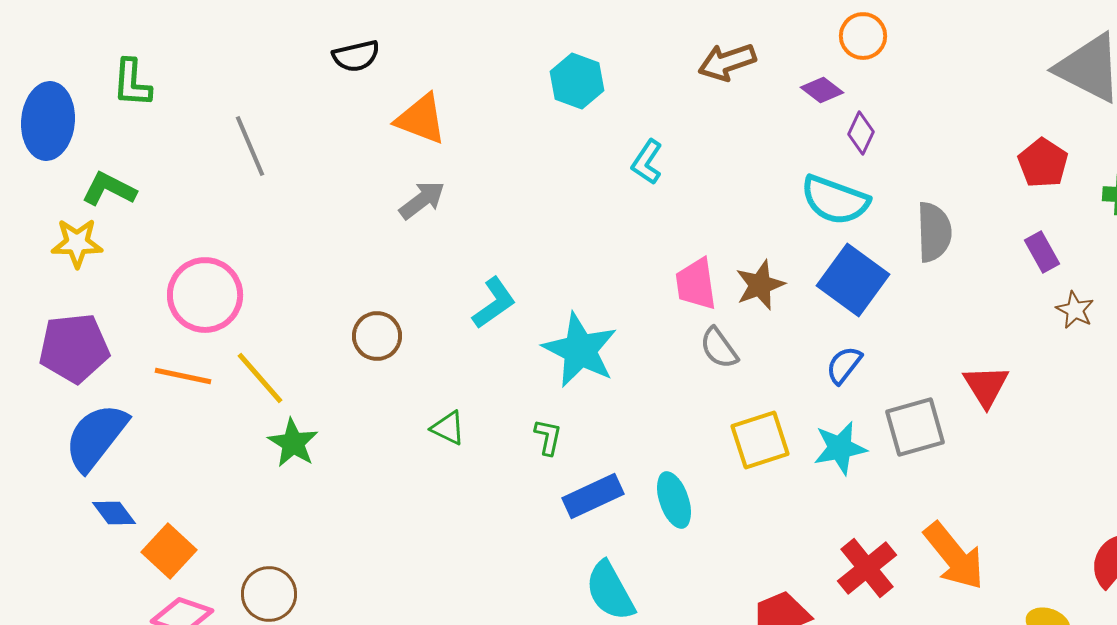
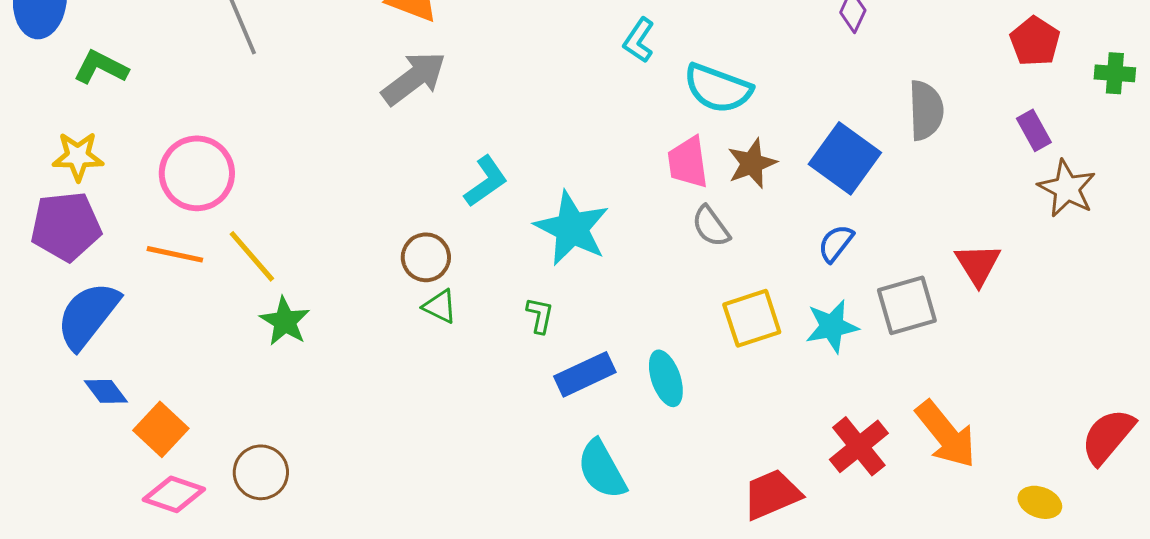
gray arrow: (422, 200) -> (414, 78), size x1.4
cyan semicircle: (835, 200) -> (718, 88), moved
yellow star: (77, 243) -> (78, 156), moved
brown star: (1075, 310) -> (1067, 188), size x1.5
brown circle: (377, 336) -> (426, 257), moved

